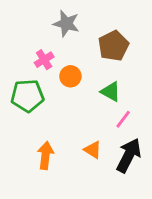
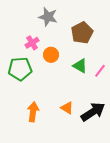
pink line: (123, 119) -> (100, 71), moved
black arrow: (129, 155) -> (93, 112), turned 30

